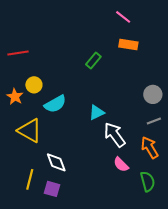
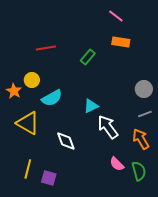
red line: (18, 53) -> (46, 48), moved
white diamond: (56, 162) -> (66, 141), moved
pink semicircle: (121, 164) -> (117, 164), moved

